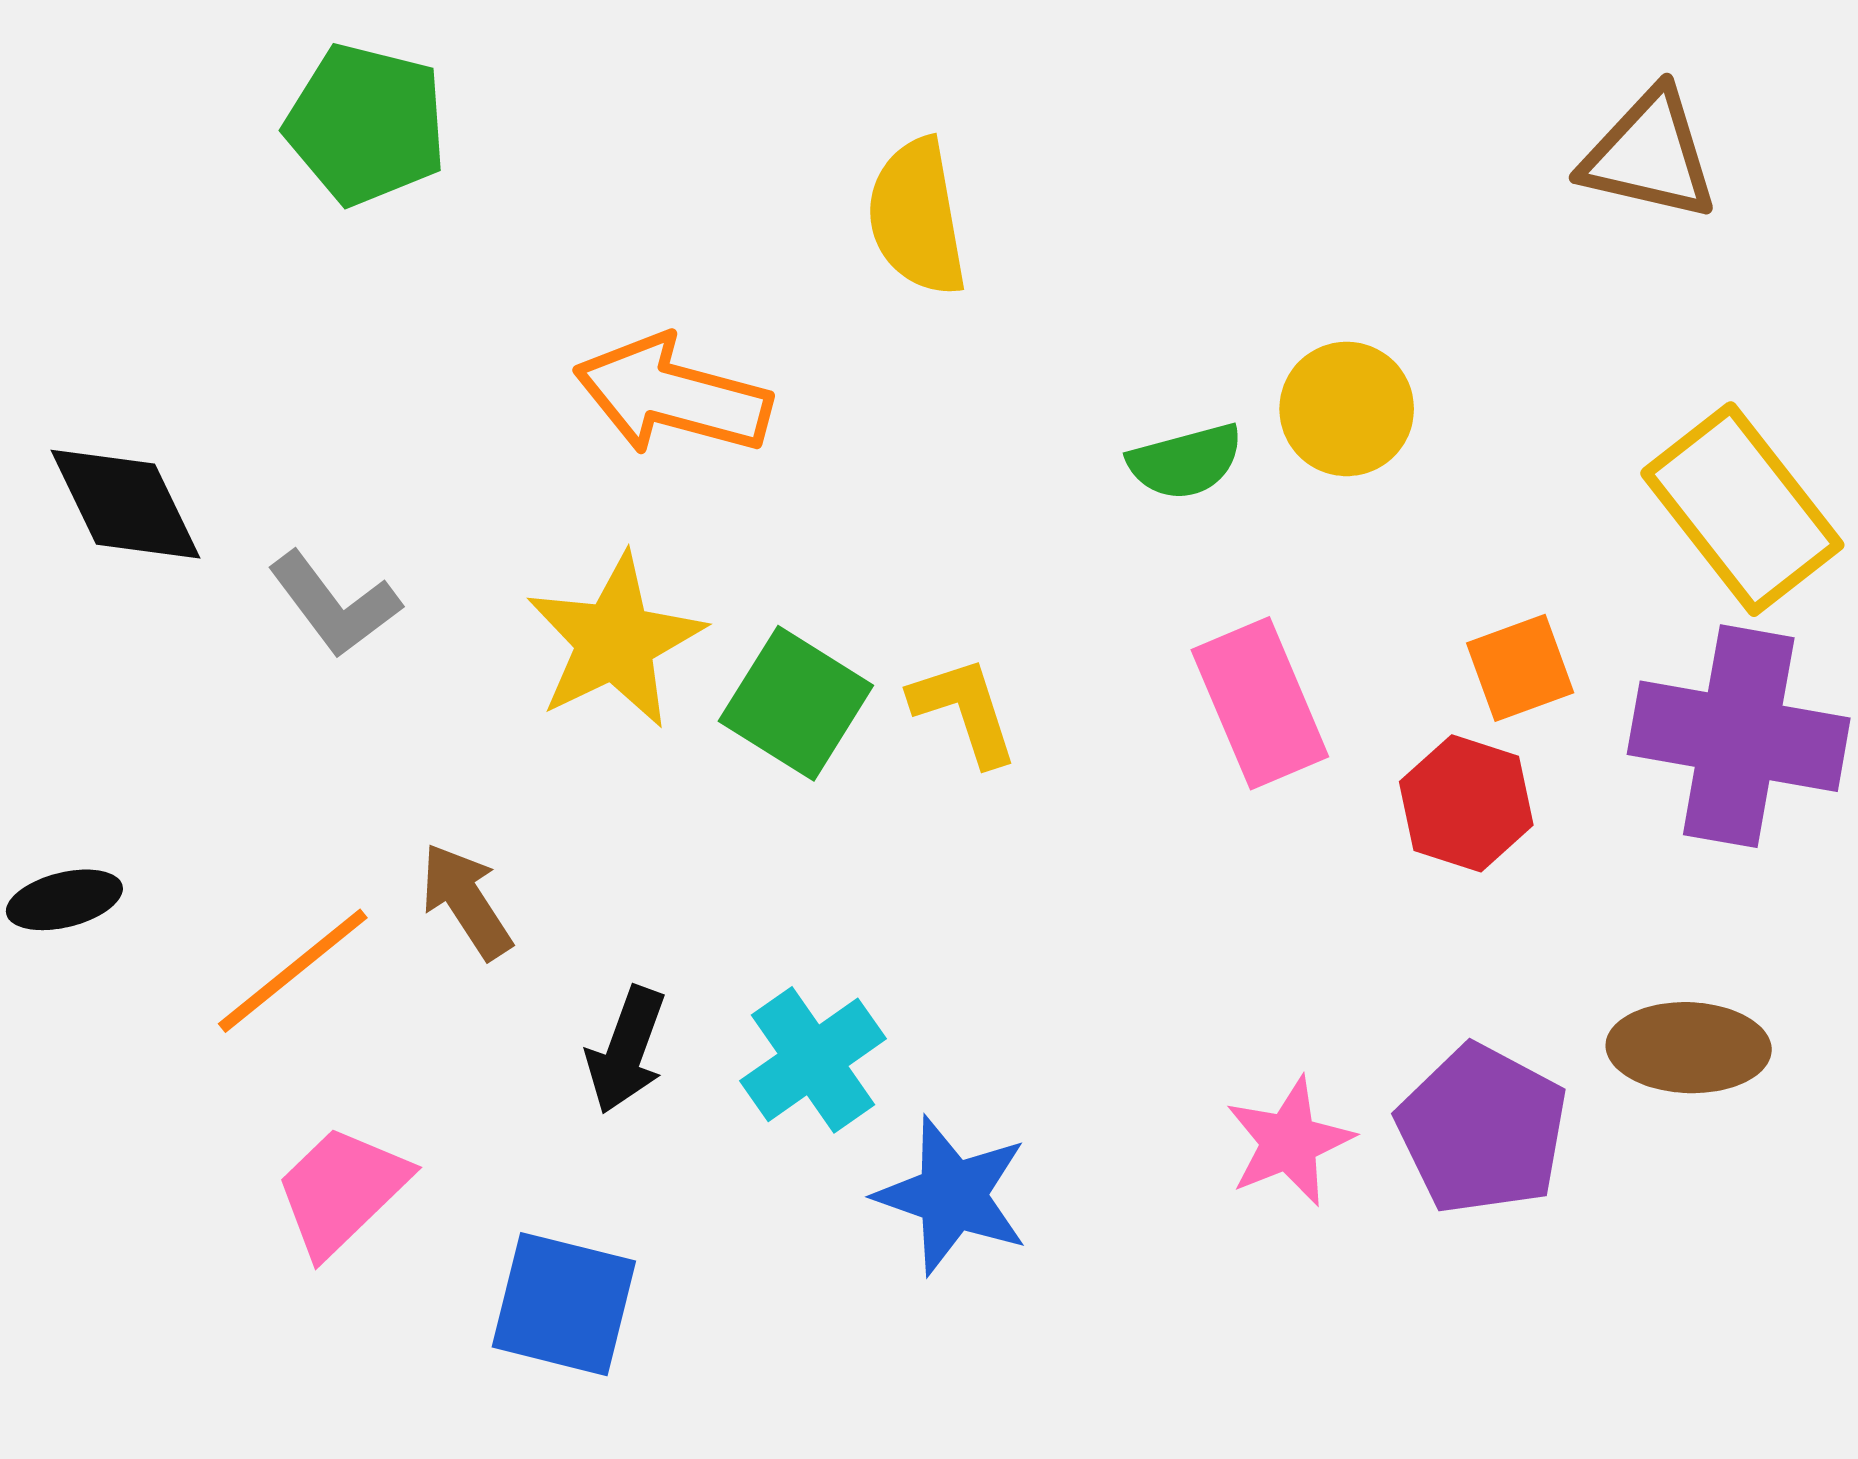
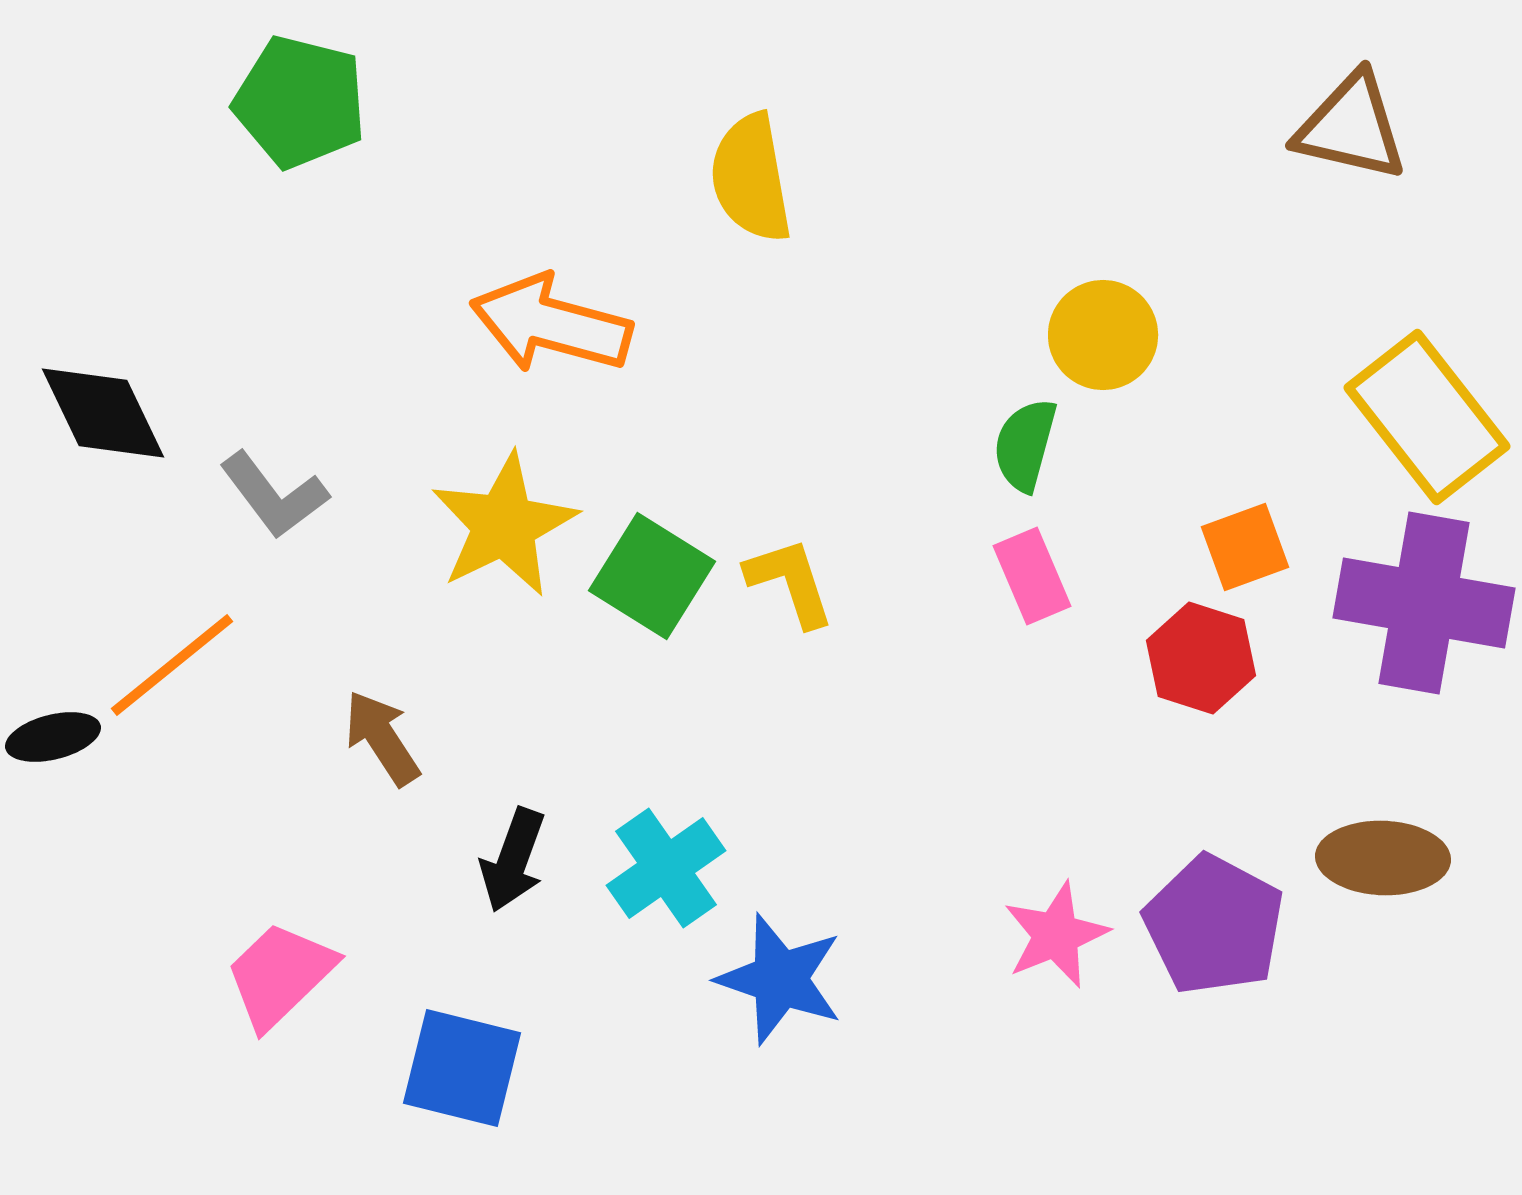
green semicircle: (1185, 461) -> (1025, 445), moved, turned 120
pink rectangle: (1260, 703) -> (1032, 576), size x0.7
orange line: (293, 971) -> (172, 665), moved

